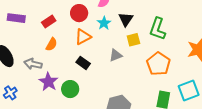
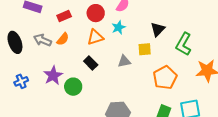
black triangle: (126, 19) -> (158, 29), moved
green L-shape: (158, 29) -> (184, 44), moved
gray arrow: (33, 64) -> (42, 40), moved
blue cross: (10, 93) -> (21, 81), moved

